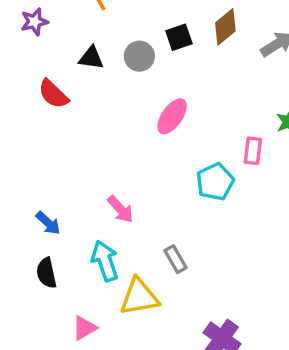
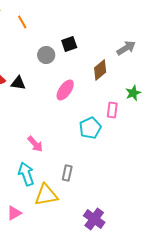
brown diamond: (225, 27) -> (100, 70), moved
black triangle: (91, 58) -> (18, 83), moved
gray rectangle: (175, 259) -> (67, 173), turned 42

